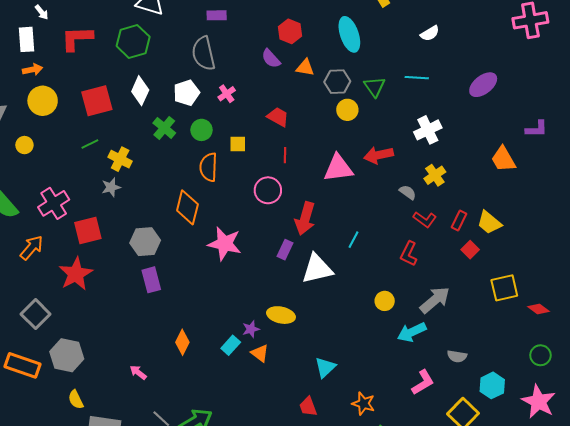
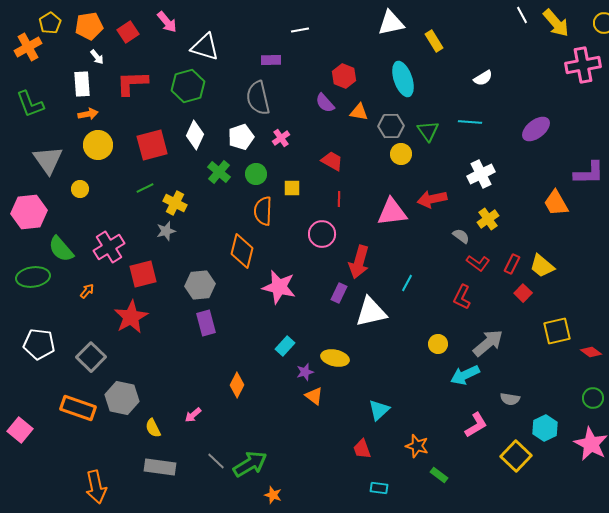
purple L-shape: (536, 129) -> (589, 173), size x1.4
orange arrow: (32, 248) -> (87, 291), size x0.6
cyan rectangle: (231, 345) -> (285, 346), moved
pink arrow: (138, 372) -> (193, 415), turned -78
yellow semicircle: (76, 400) -> (153, 428), moved

